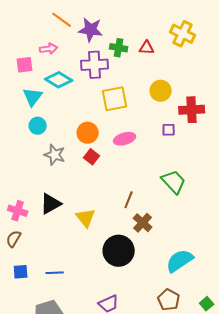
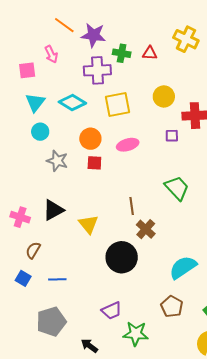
pink arrow: (49, 49) -> (51, 54), turned 72
cyan diamond: (59, 80) -> (72, 103), moved
red square: (92, 157) -> (94, 163), turned -35
brown line: (129, 200) -> (132, 206), turned -30
brown semicircle: (14, 239) -> (33, 250), moved
blue square: (21, 272) -> (23, 278), turned 35

